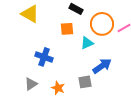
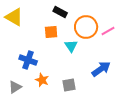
cyan triangle: (87, 43) -> (71, 46), turned -40
blue arrow: (102, 66) -> (101, 69), moved
orange star: (58, 88) -> (42, 80), moved

